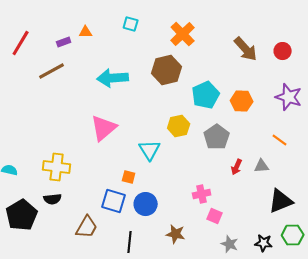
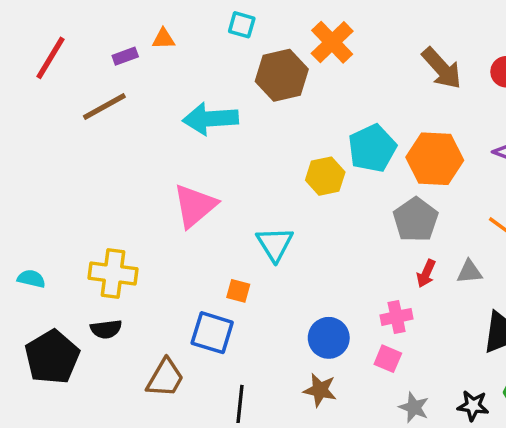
brown hexagon: (167, 70) -> (282, 75), moved
orange hexagon: (242, 101) -> (435, 159), size x1.4
yellow hexagon: (179, 126) -> (325, 176), moved
gray pentagon: (217, 137) -> (416, 220), moved
pink cross: (202, 194) -> (397, 317), moved
blue circle: (146, 204) -> (329, 338), moved

